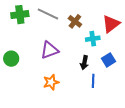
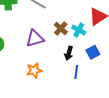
brown cross: (75, 21) -> (61, 29), moved
cyan cross: (93, 39) -> (79, 30), turned 32

